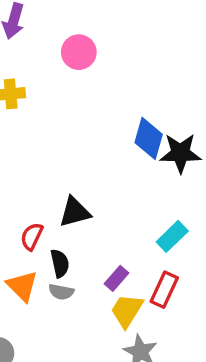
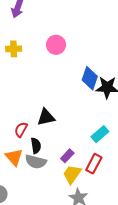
pink circle: (79, 52) -> (56, 45), moved
gray semicircle: (61, 292) -> (36, 162), size x1.5

